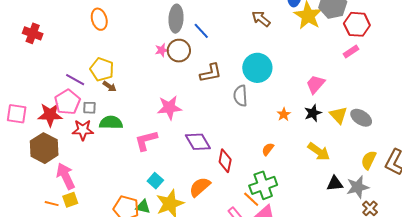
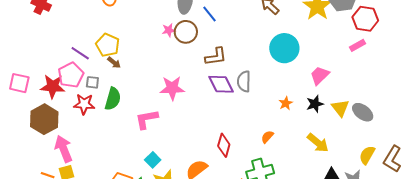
cyan circle: (257, 68) -> (284, 48), moved
green semicircle: (111, 123) -> (113, 99), turned 100
purple diamond: (198, 142) -> (221, 84), moved

